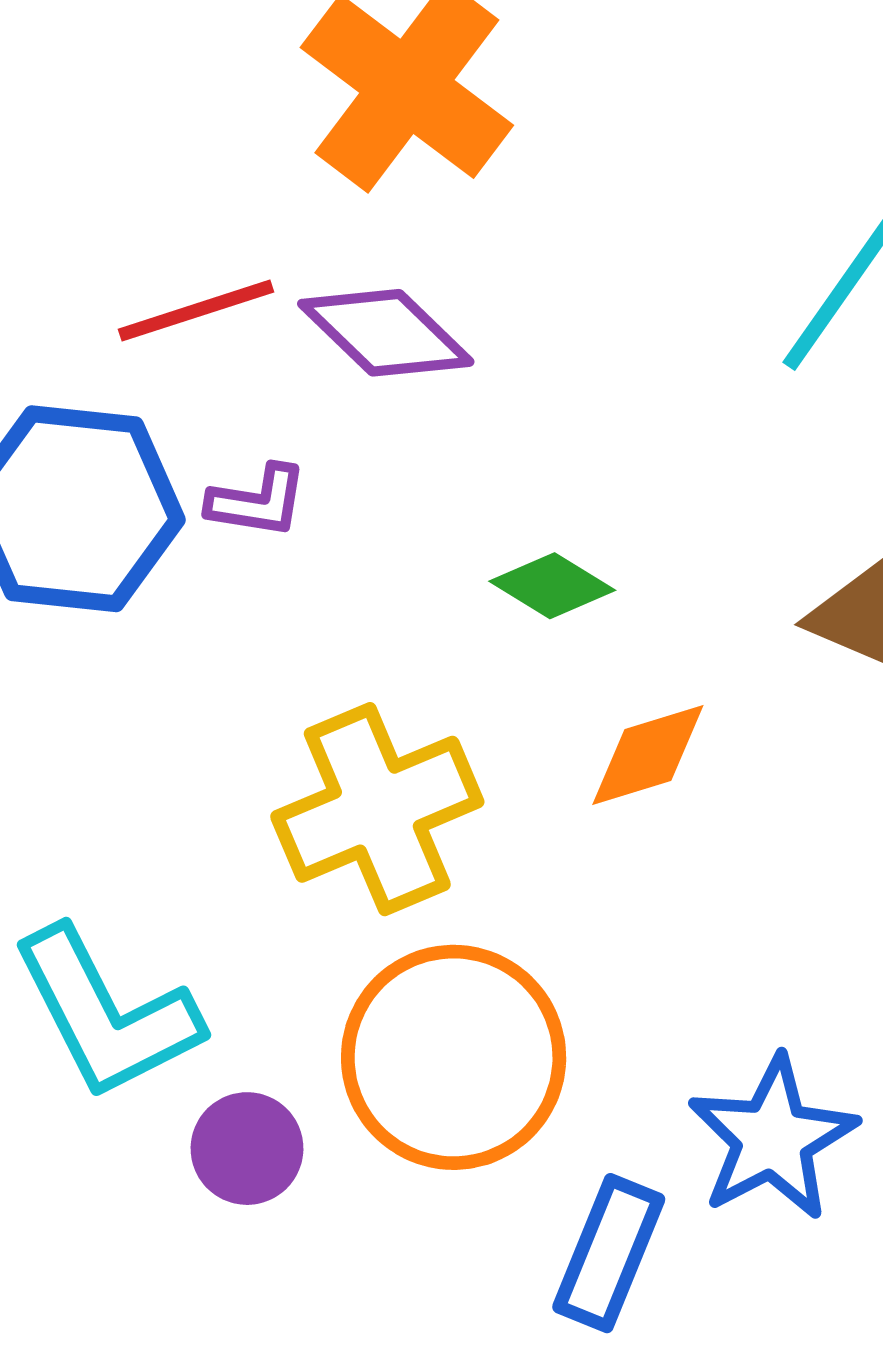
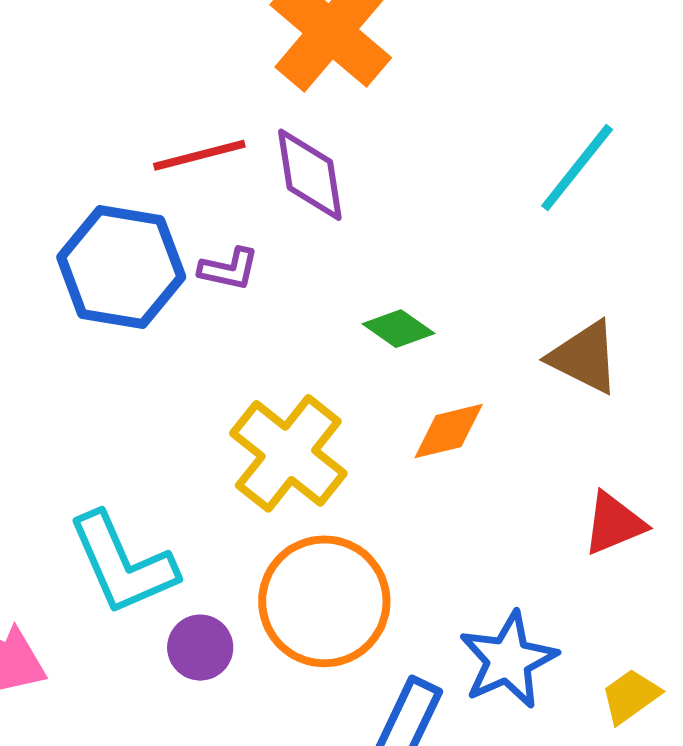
purple diamond: (386, 333) -> (310, 175), turned 34
yellow cross: (377, 809) -> (288, 453), turned -32

